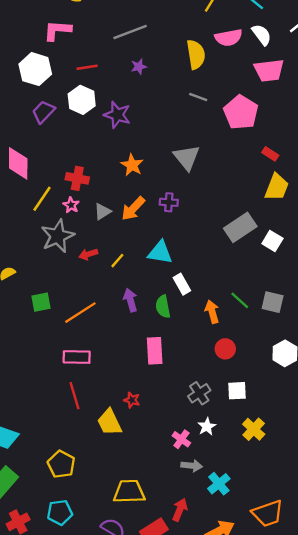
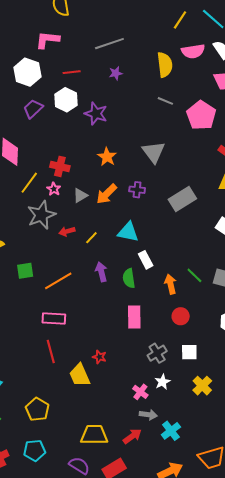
gray rectangle: (240, 227) -> (182, 199), moved
pink rectangle: (155, 351) -> (134, 317), moved
red arrow: (180, 510) -> (132, 436), moved, turned 30

